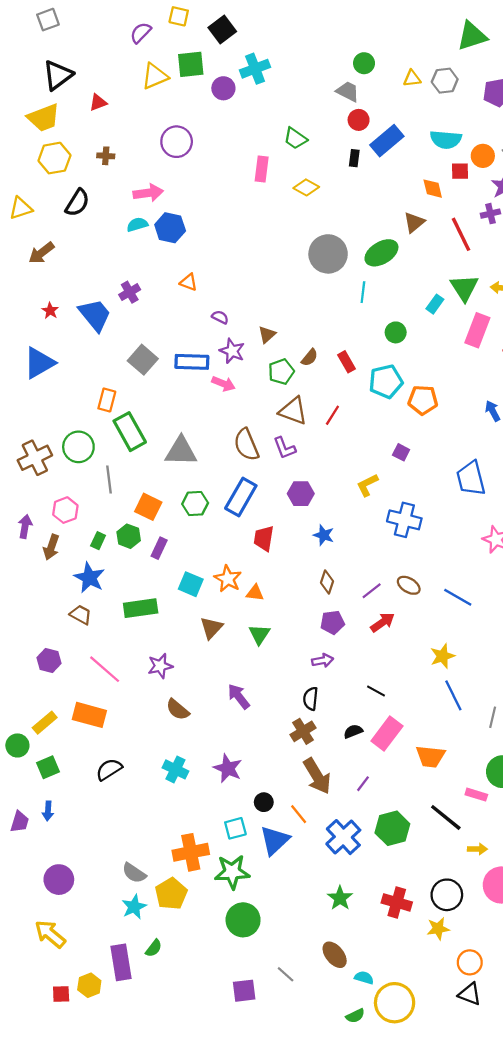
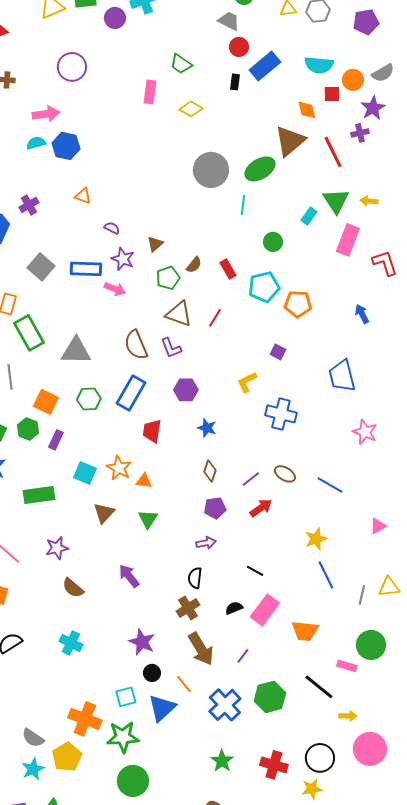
brown triangle: (414, 222) -> (290, 141), size x1.6
purple star: (228, 768) -> (142, 642), moved
orange cross: (191, 852) -> (85, 719), turned 32

